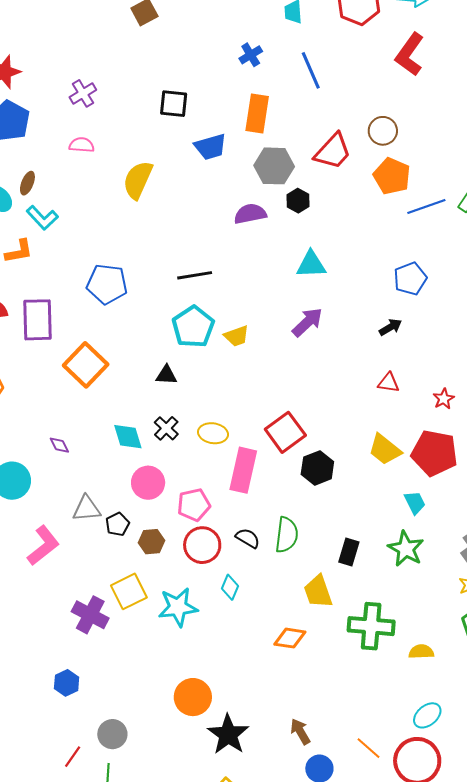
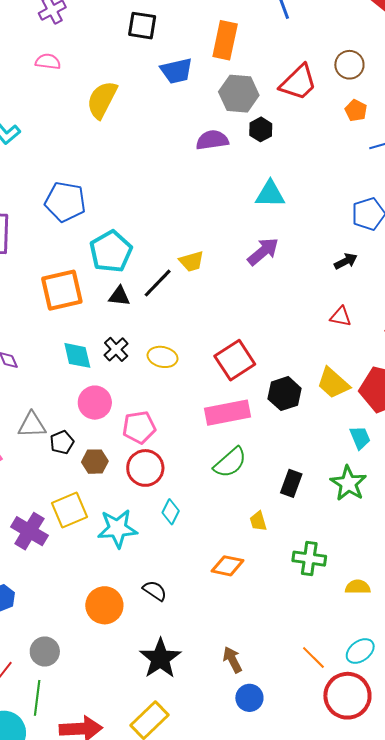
orange pentagon: (392, 176) -> (356, 110), size x0.6
black line: (195, 275) -> (158, 283), moved, turned -40
cyan pentagon: (193, 327) -> (111, 251), moved
orange square: (86, 365) -> (62, 290), moved, turned 30
black hexagon: (317, 468) -> (285, 394), moved
pink rectangle: (243, 470) -> (228, 413), moved, turned 63
green semicircle: (287, 535) -> (230, 463), turned 39
black semicircle: (248, 538) -> (155, 591), moved
yellow trapezoid: (318, 592) -> (258, 521), size x0.6
green cross: (371, 626) -> (309, 559), size x0.7
orange circle: (193, 697) -> (104, 605), moved
orange line: (368, 748) -> (313, 657), moved

